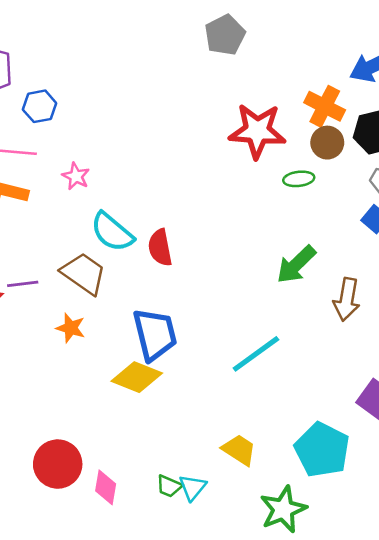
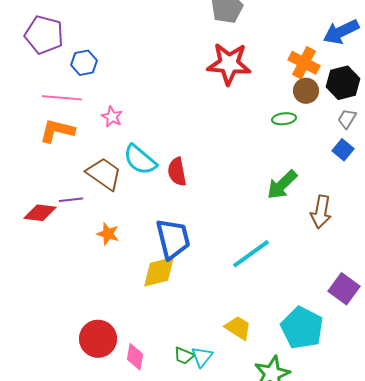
red star: (257, 131) -> (229, 64), moved
brown trapezoid: (84, 273) -> (104, 174), moved
yellow diamond: (137, 377) -> (159, 272), turned -36

